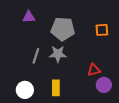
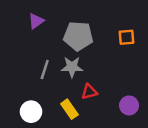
purple triangle: (29, 17) -> (36, 21), turned -32
red triangle: (94, 70) -> (89, 92), moved
yellow rectangle: (56, 88) -> (69, 109), turned -35

